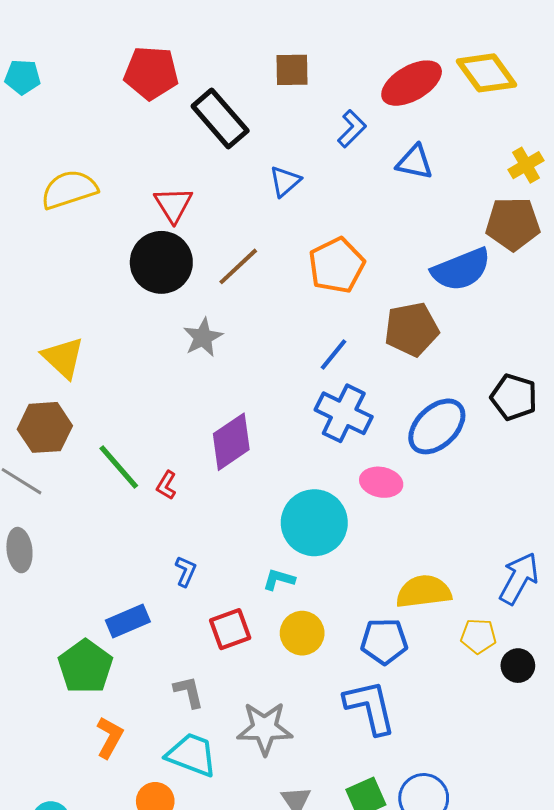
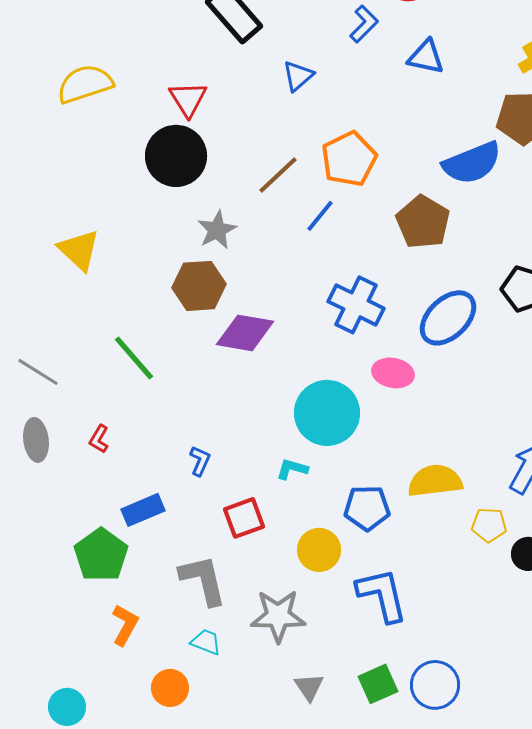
brown line: (238, 266) -> (278, 175), moved
brown pentagon: (412, 329) -> (423, 222), turned -30
blue line: (334, 355) -> (320, 216), moved
brown hexagon: (45, 427) -> (199, 286), moved
purple diamond: (231, 442) -> (245, 333), turned 44
red L-shape: (166, 485) -> (99, 439), moved
yellow circle: (302, 633) -> (319, 550), moved
blue pentagon: (384, 641) -> (367, 508), moved
gray L-shape: (189, 692) -> (203, 580), size x1.6
cyan trapezoid: (192, 755) -> (206, 642), size x0.6

